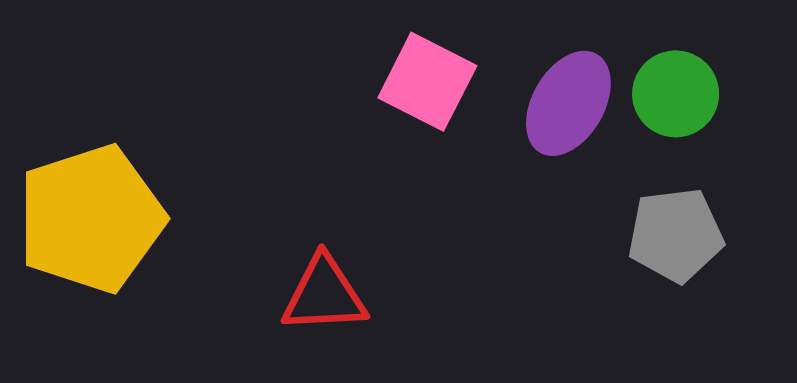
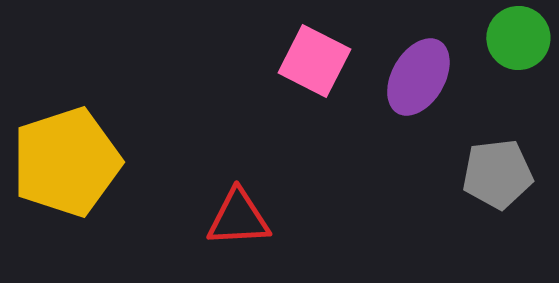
green circle: (676, 94) -> (518, 38), moved

